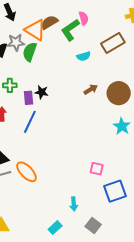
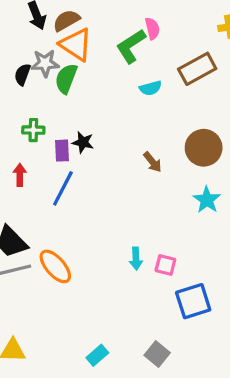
brown semicircle: (49, 22) -> (66, 20), moved
brown arrow: (91, 89) -> (152, 162), moved, turned 80
cyan arrow: (74, 204) -> (136, 259), moved

